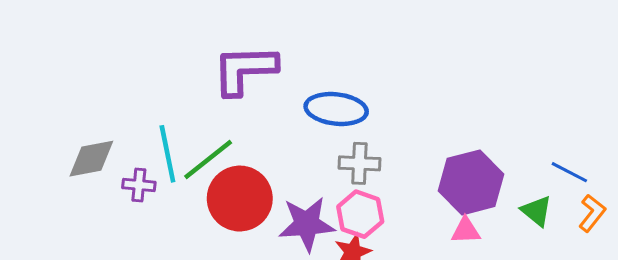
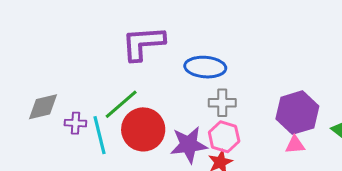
cyan line: (167, 154) -> (100, 135), moved

